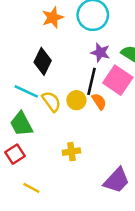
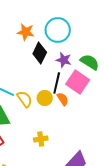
orange star: (53, 17) -> (26, 32), turned 30
black diamond: (43, 61) -> (40, 53), moved

